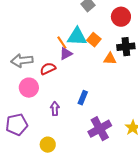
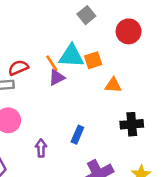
orange square: (94, 40) -> (93, 60), turned 32
black cross: (126, 47) -> (132, 124), moved
red semicircle: (48, 69) -> (18, 68), moved

